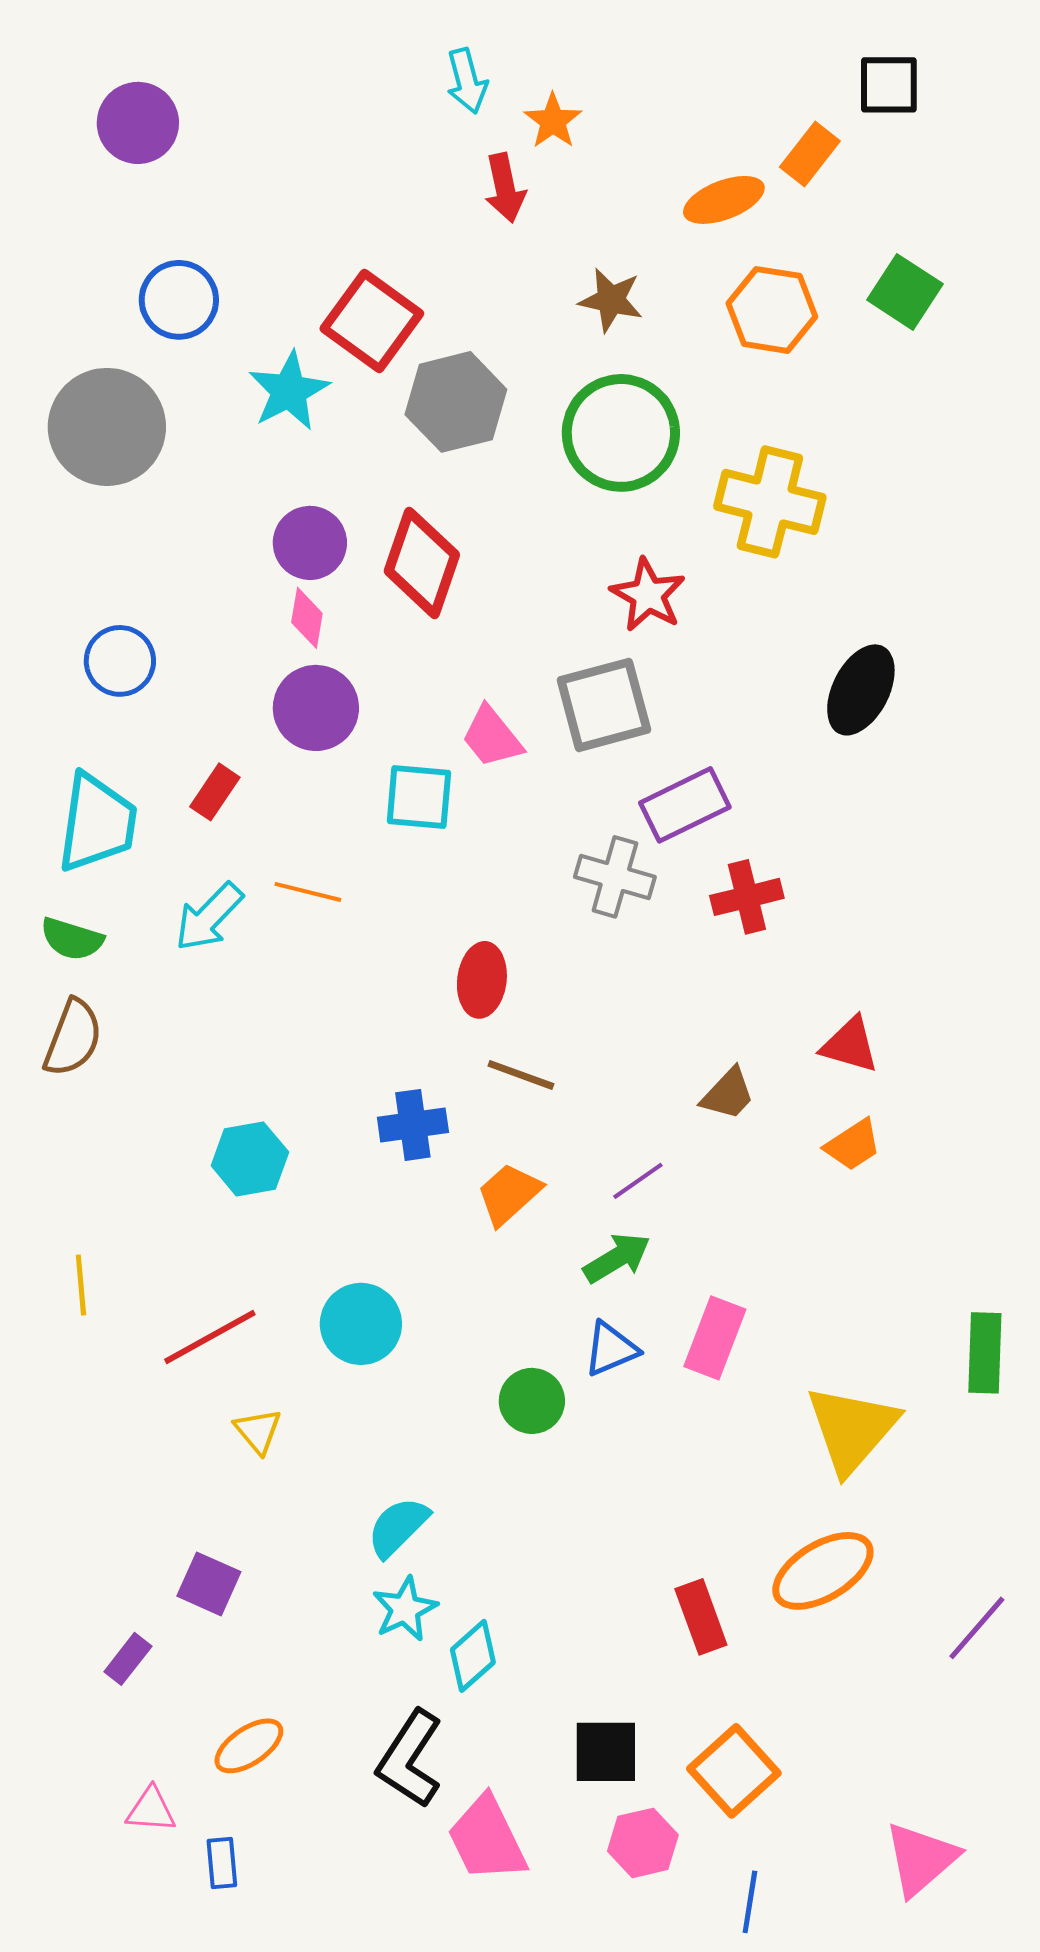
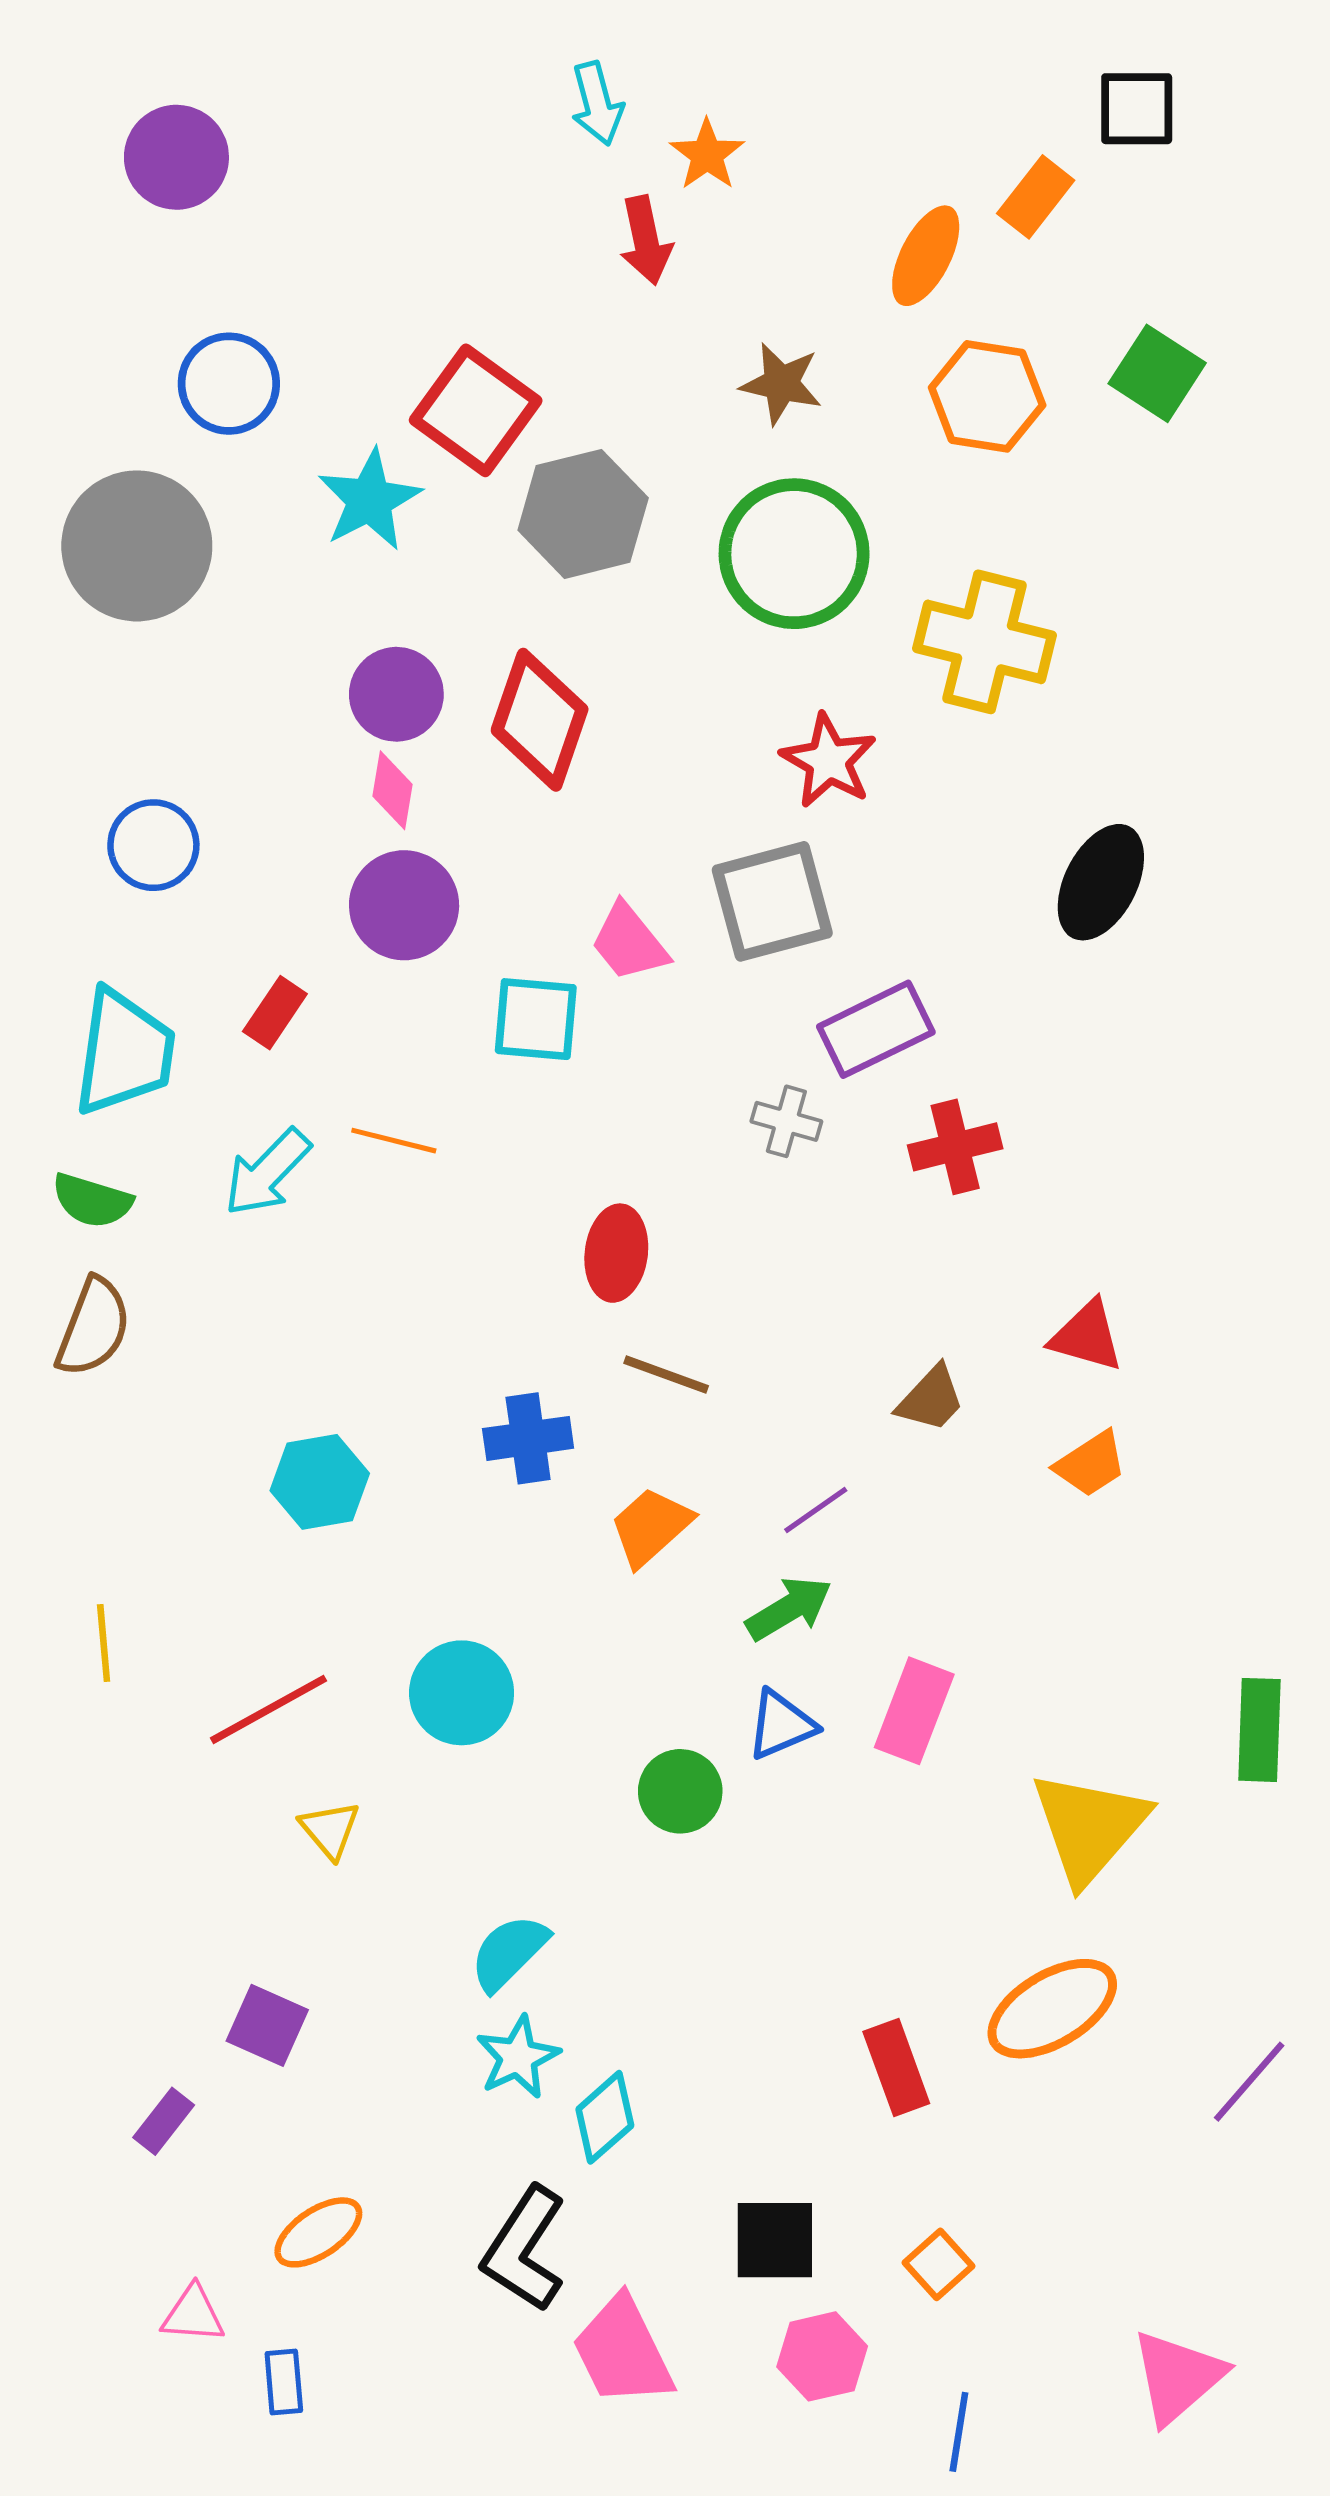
orange ellipse: (724, 200) -> (926, 256), turned -42
gray cross: (615, 877) -> (786, 1121), size x0.7
orange square: (734, 1771) -> (938, 2264), size x0.6

